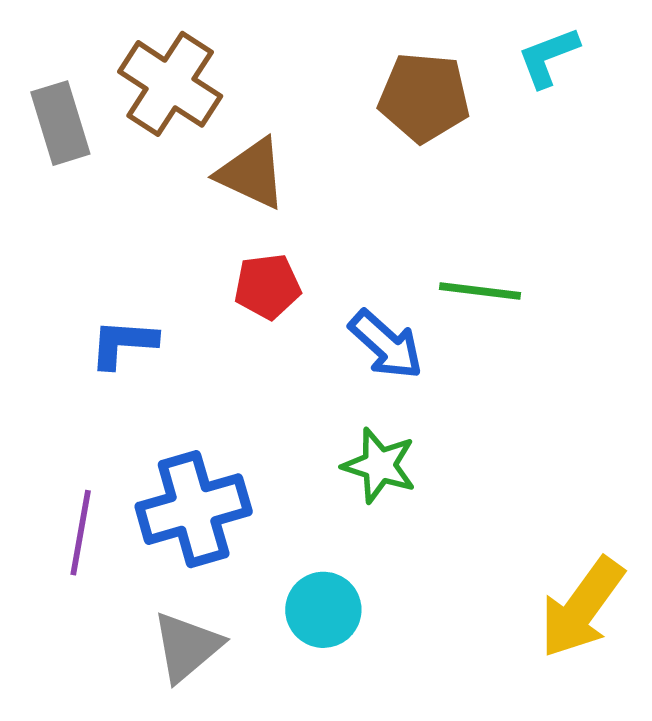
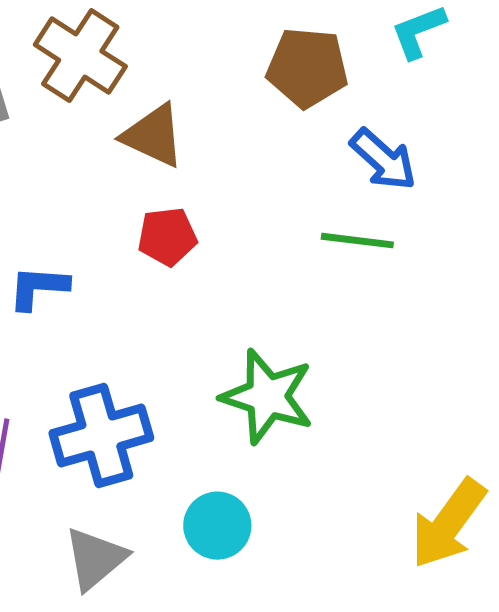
blue arrow: (386, 345) -> (383, 160), moved
green star: (379, 465) -> (267, 397), size x1.4

